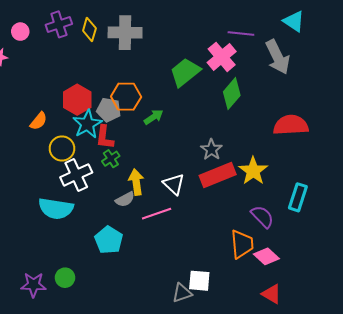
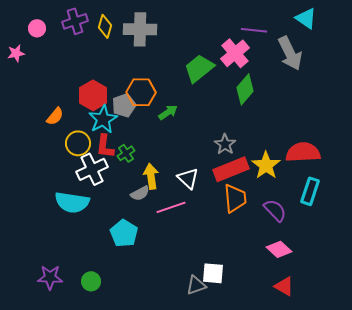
gray pentagon: (109, 110) -> (124, 105), turned -30
red semicircle: (291, 125) -> (303, 152), moved
red L-shape: (105, 137) -> (105, 146), moved
orange trapezoid: (242, 244) -> (235, 198), moved
green circle: (65, 278) -> (91, 281), moved

